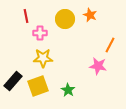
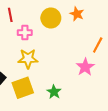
pink star: (98, 66) -> (85, 67), turned 30

